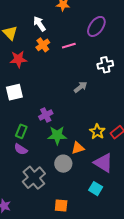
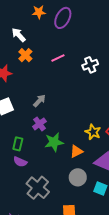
purple ellipse: (96, 26) -> (63, 18), moved
pink line: (69, 46) -> (58, 58), moved
gray arrow: (81, 87) -> (39, 101), moved
gray circle: (63, 164) -> (78, 177), moved

